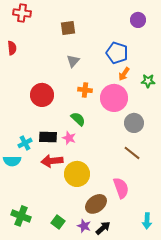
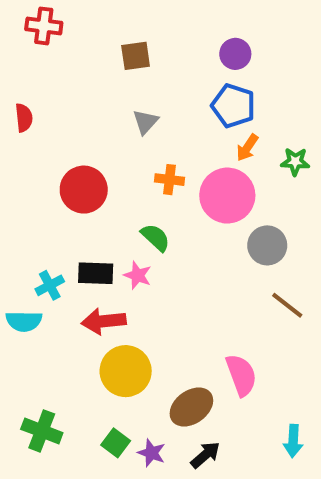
purple circle: (138, 20) -> (235, 54), moved
red semicircle: (12, 48) -> (24, 118), moved
brown line: (132, 153) -> (287, 305), moved
yellow circle: (77, 174) -> (126, 371), moved
purple star: (84, 226) -> (152, 453), moved

